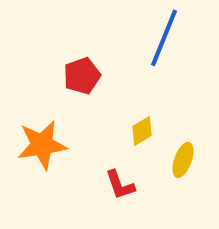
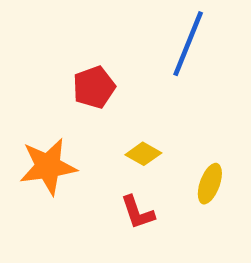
yellow diamond: (142, 131) -> (143, 154), moved, turned 60

